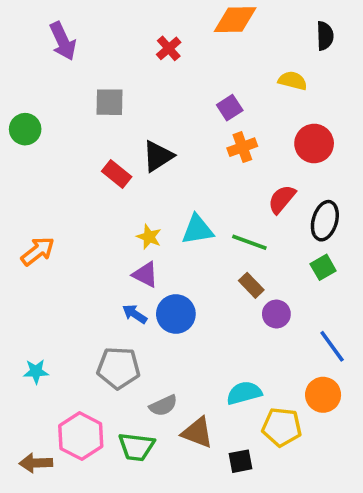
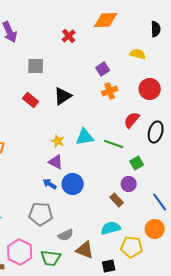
red rectangle: (117, 174) -> (31, 100), moved
green square: (323, 267) -> (137, 163), moved
brown rectangle: (251, 285) -> (117, 200), moved

